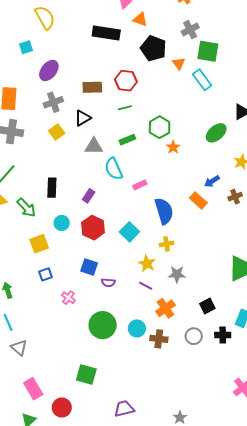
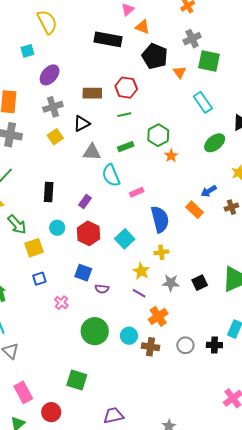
cyan rectangle: (202, 80) -> (203, 102), moved
green arrow: (26, 208) -> (17, 224), moved
black square: (207, 306) -> (200, 283), moved

